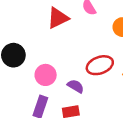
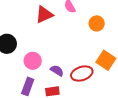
red ellipse: (100, 65) -> (82, 73), moved

